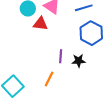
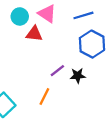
purple line: (61, 56) -> (57, 71), turned 48

